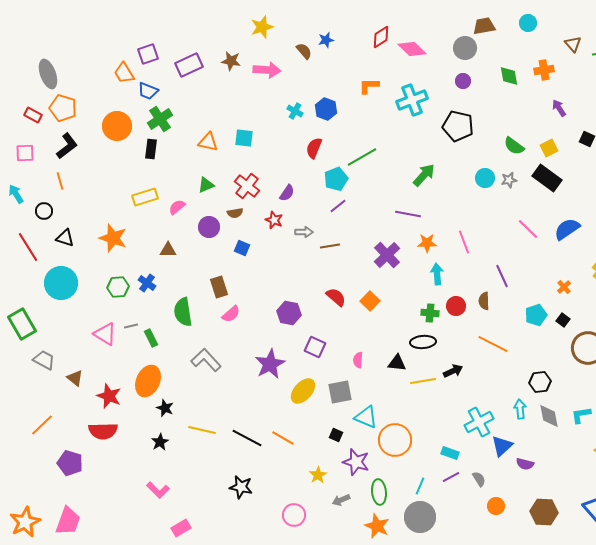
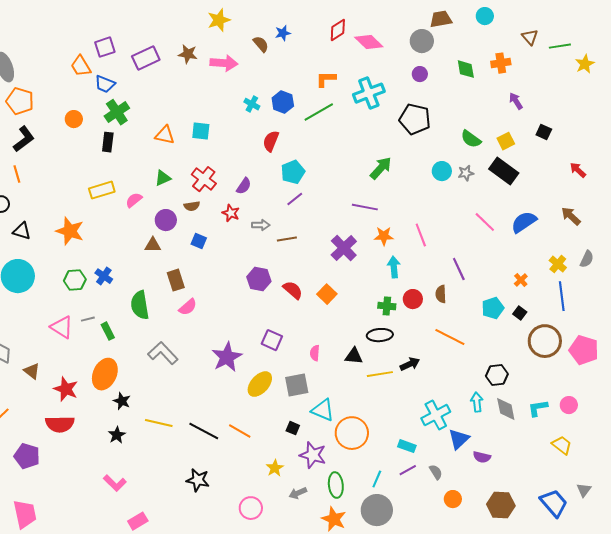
orange circle: (117, 126) -> (74, 119), size x0.6
green line: (362, 157) -> (319, 112), moved
brown triangle: (168, 250) -> (153, 245), moved
purple hexagon: (289, 313) -> (259, 279), moved
pink trapezoid: (68, 521) -> (25, 514), turned -32

